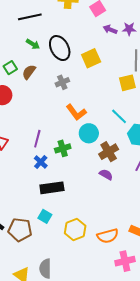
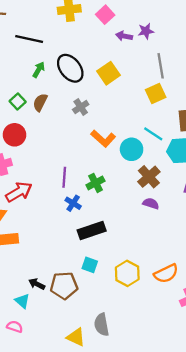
black line: (30, 17) -> (29, 39), turned 35
green arrow: (33, 44) -> (39, 70), turned -80
cyan circle: (89, 133) -> (132, 149), moved

